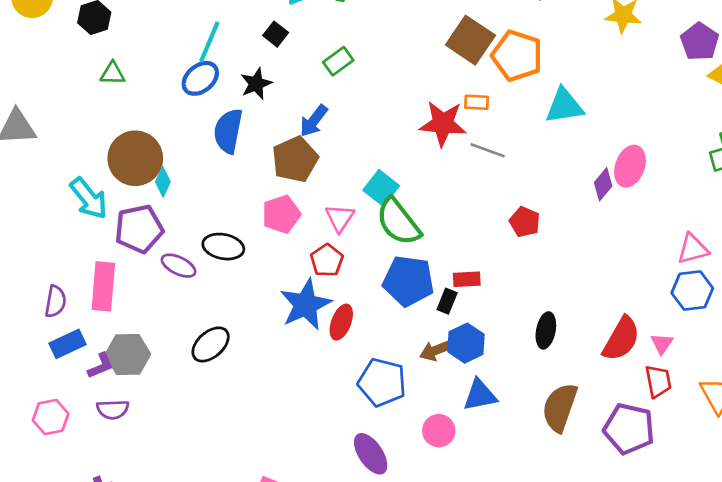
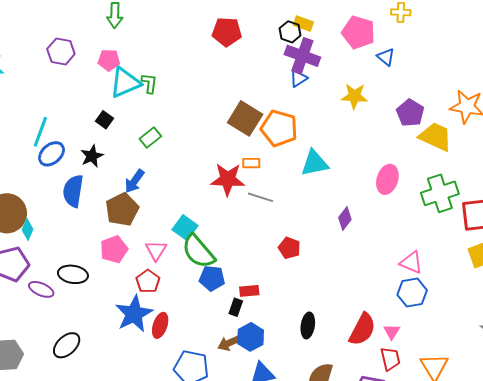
cyan line: (209, 42) -> (40, 132), moved
pink ellipse: (630, 166) -> (387, 179), moved
pink triangle: (693, 249) -> (411, 262), turned 40
blue pentagon: (408, 281) -> (212, 278), moved, size x0.7

